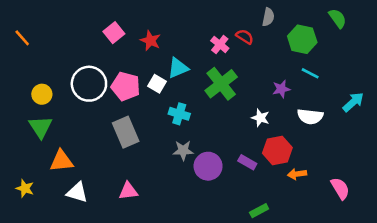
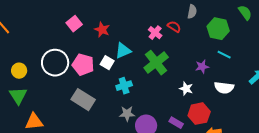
cyan cross: (179, 114) -> (124, 86), turned -35
gray rectangle: (126, 132) -> (83, 100), turned -35

